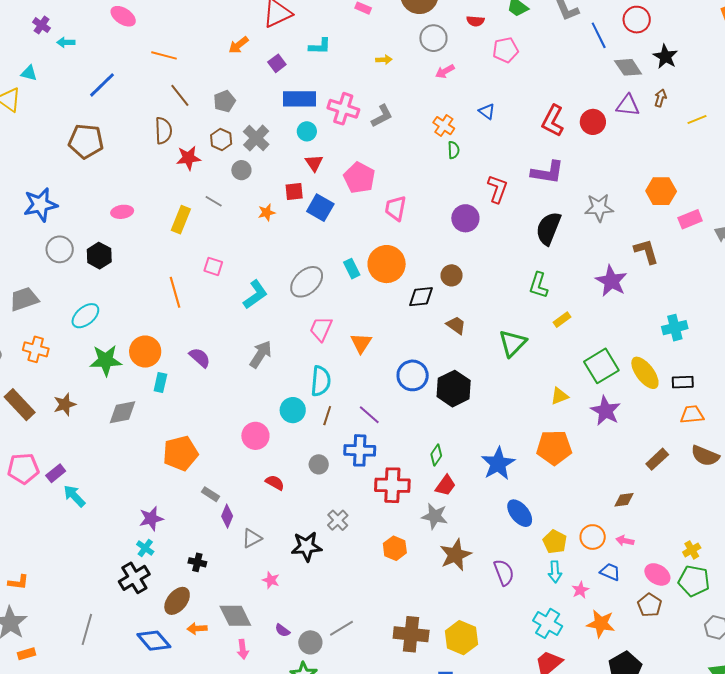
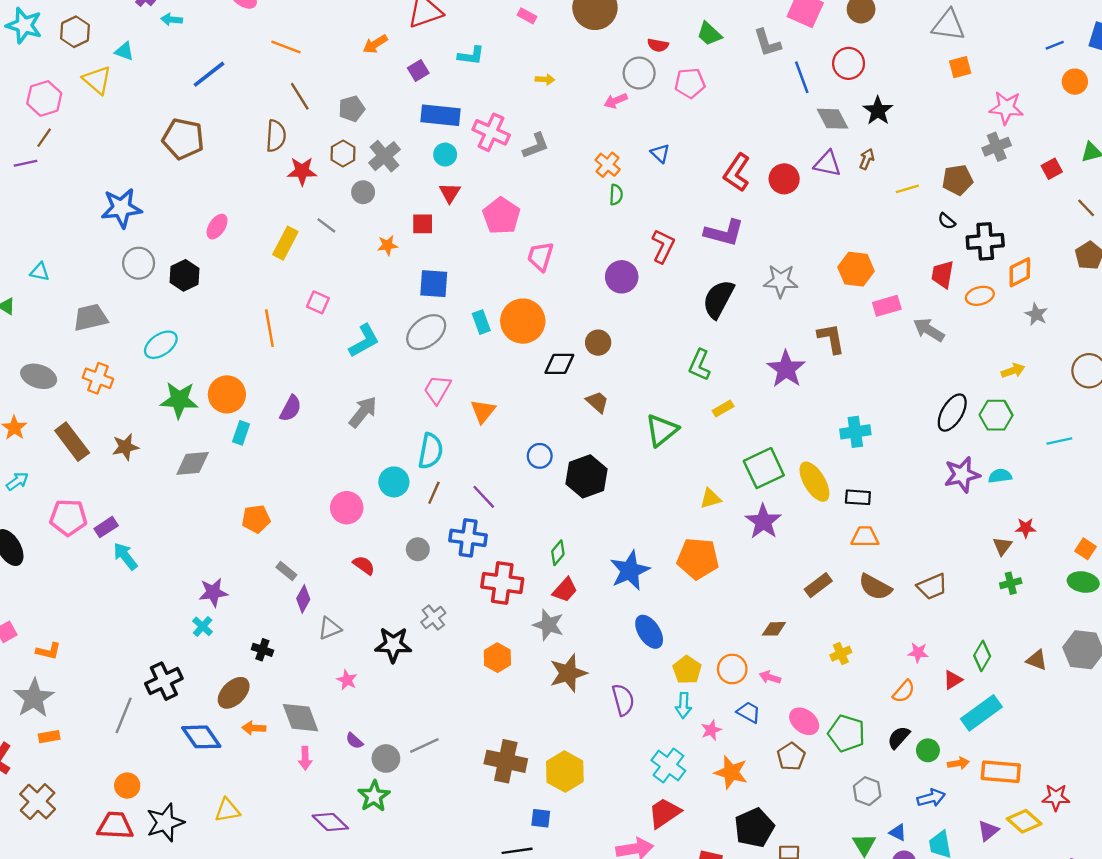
gray circle: (433, 38) -> (639, 73), moved
blue square: (320, 208) -> (434, 284), moved, turned -32
pink ellipse: (122, 212) -> (217, 227), turned -55
purple semicircle: (200, 358) -> (291, 408), turned 70
blue circle: (413, 375) -> (540, 456), size x0.7
orange pentagon: (181, 453) -> (256, 519), size x0.7
yellow cross: (692, 550) -> (841, 654), moved
black cross: (134, 578) -> (164, 681), moved

